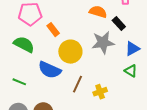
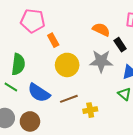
green semicircle: (24, 44) -> (18, 64), moved, turned 60
blue semicircle: (50, 70) -> (39, 93), moved
brown line: (78, 84) -> (69, 99), turned 36

